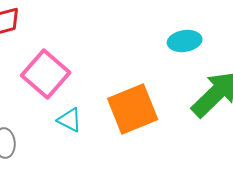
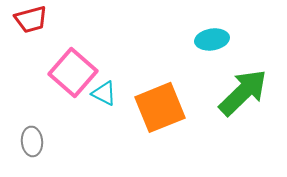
cyan triangle: (70, 120) -> (104, 93), moved

